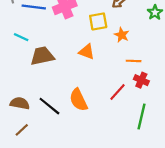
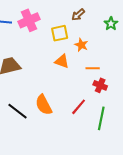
orange triangle: (87, 52) -> (62, 61), moved
red line: (118, 92) -> (79, 107), moved

